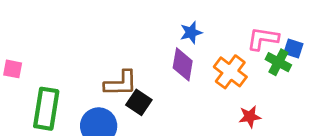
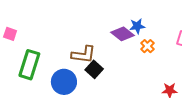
purple diamond: (183, 64) -> (122, 34), moved, turned -70
orange cross: (230, 72) -> (147, 46), moved, size x0.6

